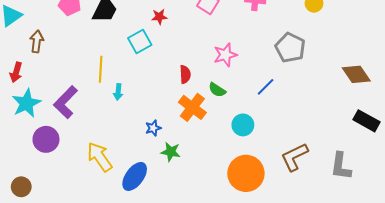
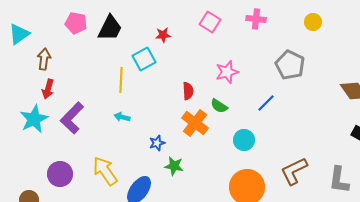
yellow line: (101, 69) -> (121, 80), moved
red arrow: (16, 72) -> (48, 89), moved
cyan arrow: (118, 92) -> (122, 117), moved, turned 98
purple circle: (46, 139) -> (60, 174), moved

